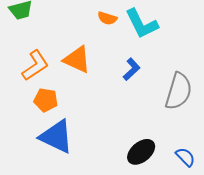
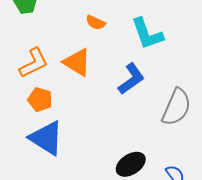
orange semicircle: (107, 18) -> (96, 23), moved
blue L-shape: (132, 69) -> (131, 79), size x1.4

